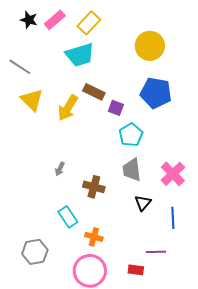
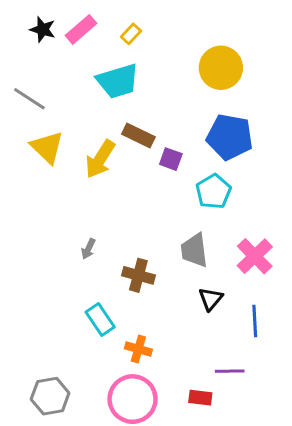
yellow rectangle: (89, 23) -> (131, 34), size x0.6
cyan pentagon: (131, 135) -> (214, 191), moved
gray hexagon: (35, 252) -> (50, 396), moved

